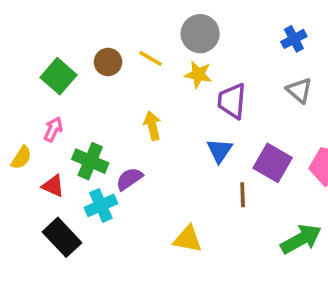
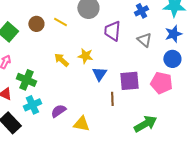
yellow star: (198, 74) -> (85, 56), moved
purple trapezoid: (232, 101) -> (112, 31), moved
yellow arrow: (152, 126) -> (61, 60), turned -35
purple square: (273, 163) -> (129, 81), turned -35
purple semicircle: (129, 179) -> (58, 111), moved

